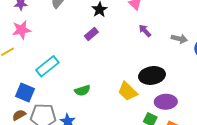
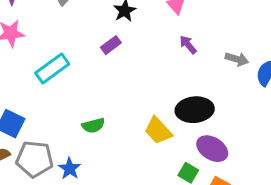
cyan rectangle: (47, 66) -> (52, 68), moved
purple ellipse: (166, 102) -> (212, 149), turned 30

